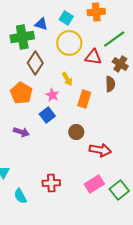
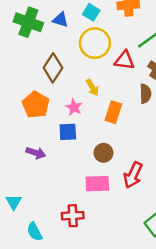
green cross: (22, 37) -> (28, 22), moved, turned 30
blue square: (47, 115) -> (68, 132), turned 35
red arrow: (100, 150) -> (133, 175), turned 105
pink rectangle: (94, 184) -> (97, 184), moved, turned 30

